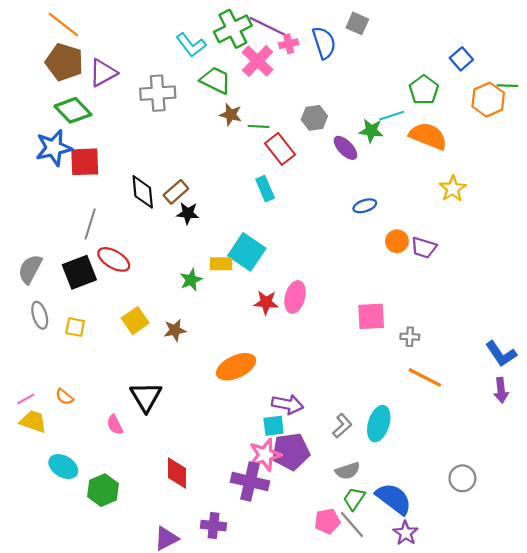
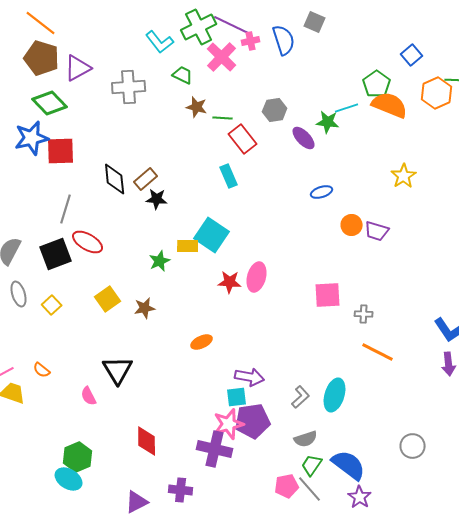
green trapezoid: (216, 80) -> (183, 75), size x0.7
orange semicircle: (428, 136) -> (390, 105), moved
yellow square: (75, 327) -> (52, 305), turned 36
orange ellipse: (236, 367) -> (202, 342), size x0.6
cyan ellipse: (63, 467) -> (69, 479), moved

